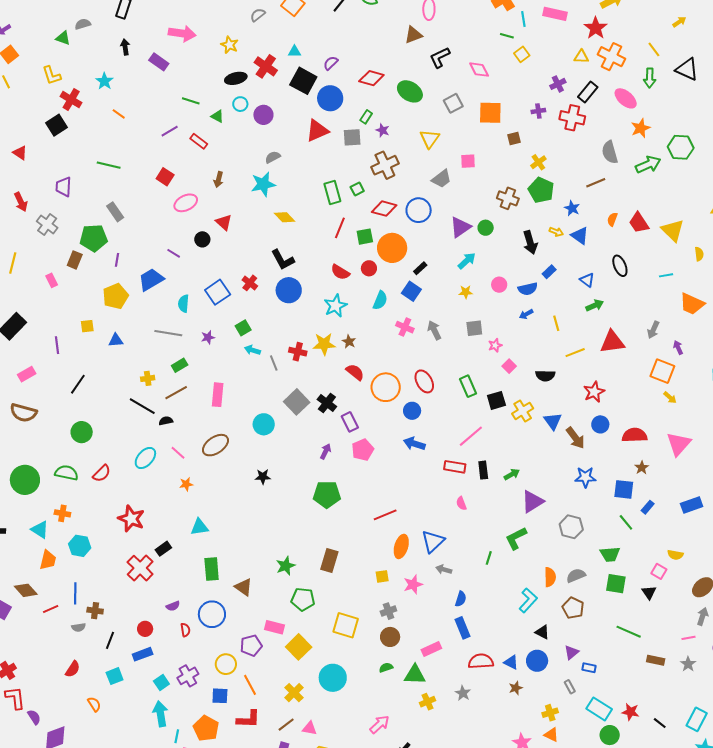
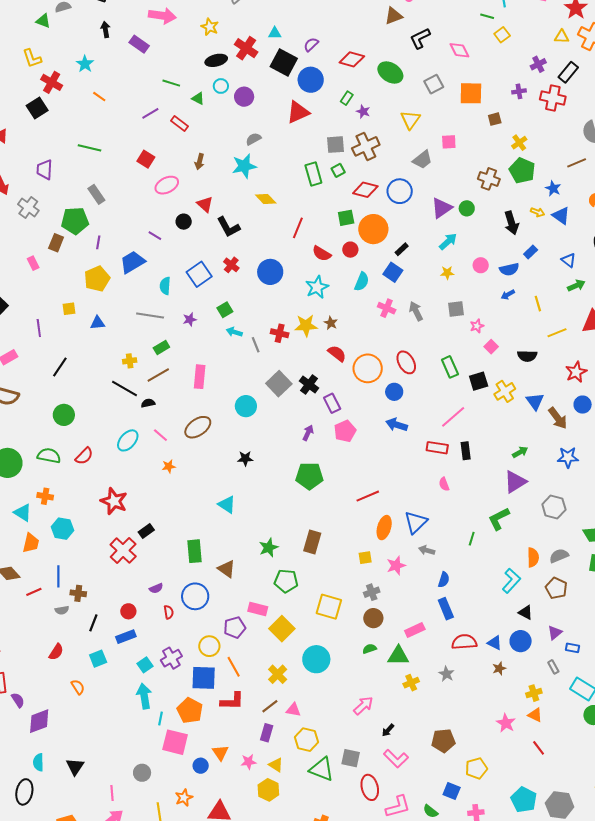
gray square: (352, 137) -> (335, 145), moved
red line: (340, 228) -> (298, 228), moved
black L-shape: (283, 260) -> (228, 227), moved
green arrow: (512, 474) -> (520, 452), moved
cyan triangle: (199, 527) -> (227, 505), moved, turned 42
blue square: (220, 696) -> (204, 678), size x1.5

